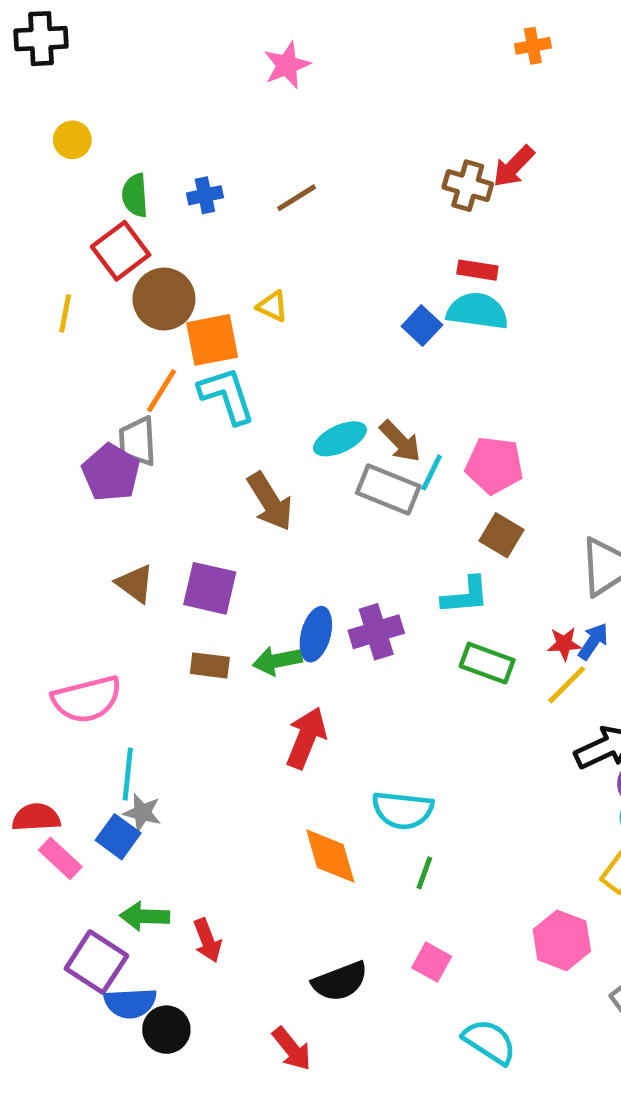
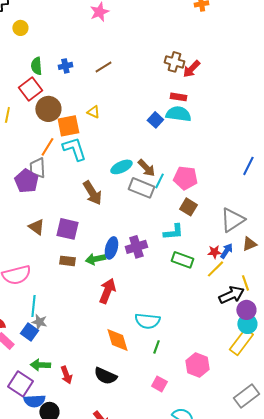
yellow circle: (72, 140) -> (20, 28), moved
red arrow: (514, 166) -> (191, 69), moved
pink hexagon: (562, 940) -> (197, 365), moved
black semicircle: (340, 981) -> (105, 376), moved, turned 45

